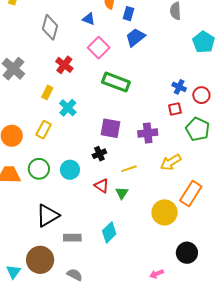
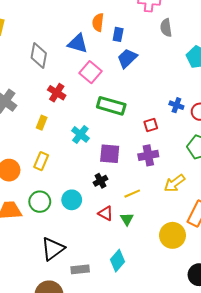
blue triangle: (89, 19) -> (78, 44), size x1.5
cyan cross: (68, 108) -> (80, 134), moved
red square: (175, 109) -> (151, 125), moved

